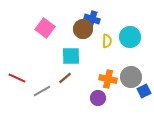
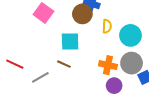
cyan circle: (130, 37) -> (130, 35), moved
brown line: (65, 78) -> (64, 64), turned 64
purple circle: (98, 98) -> (114, 86), moved

